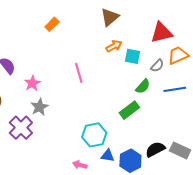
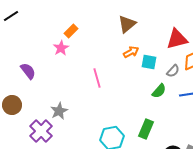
pink star: (32, 83) -> (61, 48), moved
green rectangle: (129, 110) -> (146, 129), moved, turned -30

